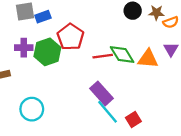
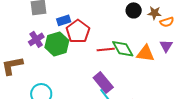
blue rectangle: (43, 17) -> (64, 20), moved
purple cross: (24, 48) -> (36, 39), turned -35

